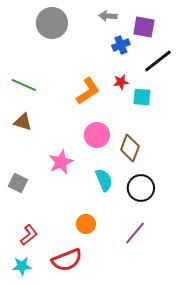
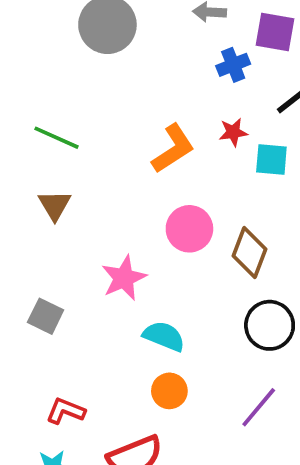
brown triangle: (23, 122) -> (55, 205), turned 42
cyan semicircle: (104, 180) -> (164, 336), moved, turned -45
red L-shape: (29, 235) -> (66, 411), turned -120

